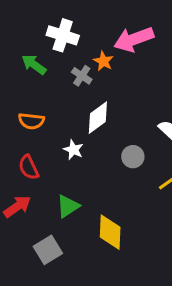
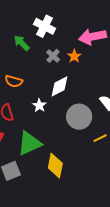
orange star: (103, 61) -> (74, 56), moved
gray circle: (133, 157) -> (79, 117), size x1.6
green triangle: (68, 206) -> (29, 143), size x1.5

